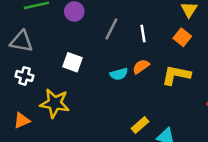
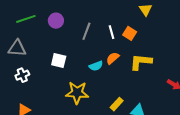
orange square: (182, 37) -> (130, 33), moved
white cross: (24, 76) -> (22, 75), turned -32
yellow star: (55, 103) -> (77, 93), moved

